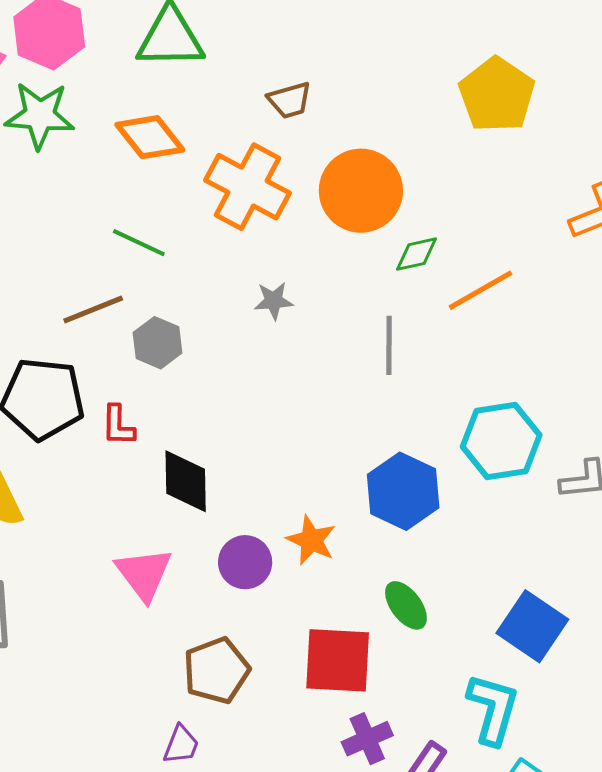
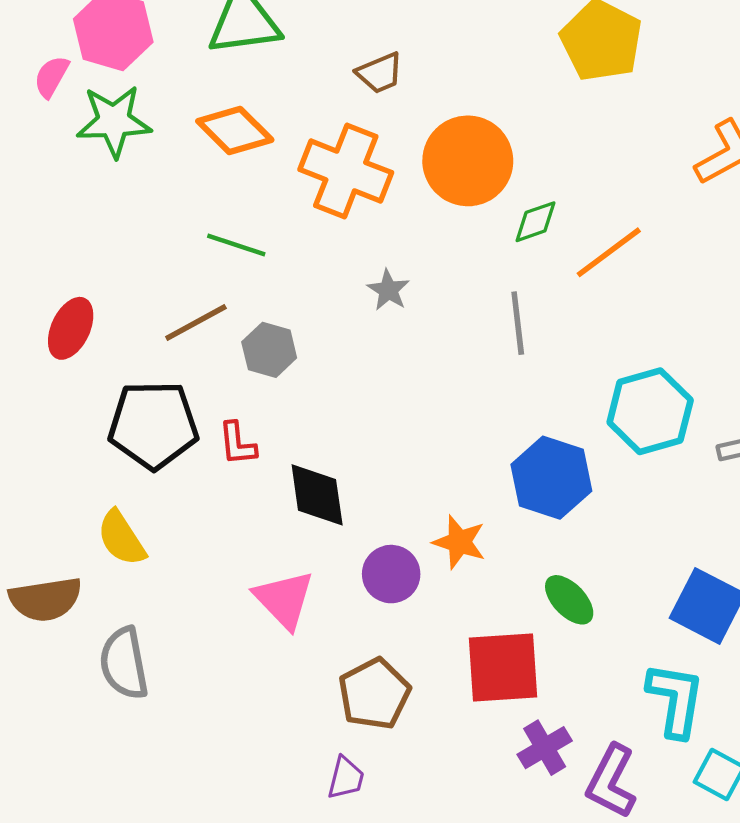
gray star: (274, 301) -> (388, 290), turned -30

